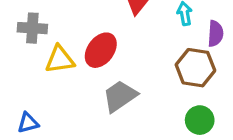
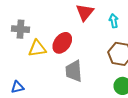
gray trapezoid: (120, 96) -> (74, 71), turned -60

